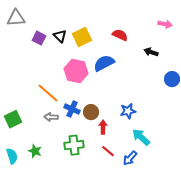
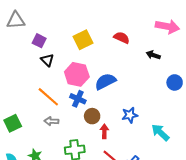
pink arrow: (165, 24) -> (167, 26), size x1.6
black triangle: (60, 36) -> (47, 60), moved
blue semicircle: (104, 63) -> (105, 81), moved
blue cross: (72, 109) -> (78, 99), moved
cyan arrow: (141, 137) -> (160, 132), moved

